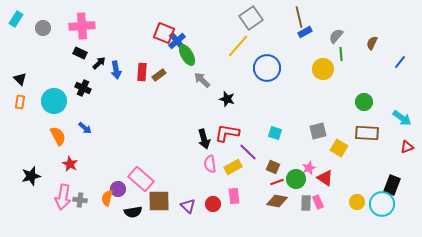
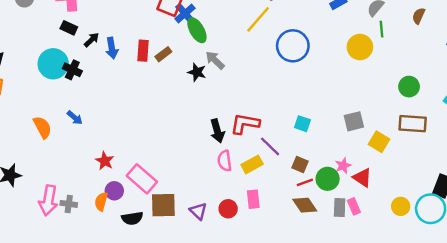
black star: (227, 99) -> (197, 72), moved
cyan circle: (54, 101) -> (53, 64), moved
red star: (70, 164) -> (105, 161), moved
brown diamond: (277, 201) -> (305, 205), turned 45

